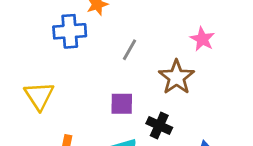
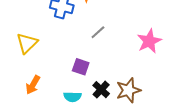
pink star: (202, 39) -> (149, 41), size x1.4
brown star: (176, 77) -> (128, 90), moved

